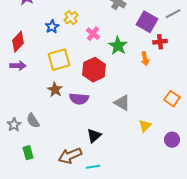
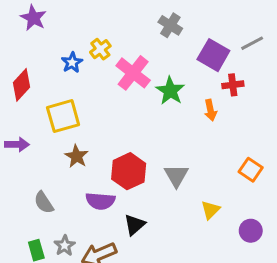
pink cross: (93, 34) -> (133, 73), size x1.6
yellow square: (59, 60) -> (63, 116), moved
purple arrow: (18, 66) -> (17, 144), moved
red hexagon: (94, 70) -> (129, 171), moved
purple semicircle: (79, 99) -> (100, 201), moved
gray triangle: (122, 103) -> (176, 176), turned 30
gray star: (14, 125) -> (65, 246), moved

